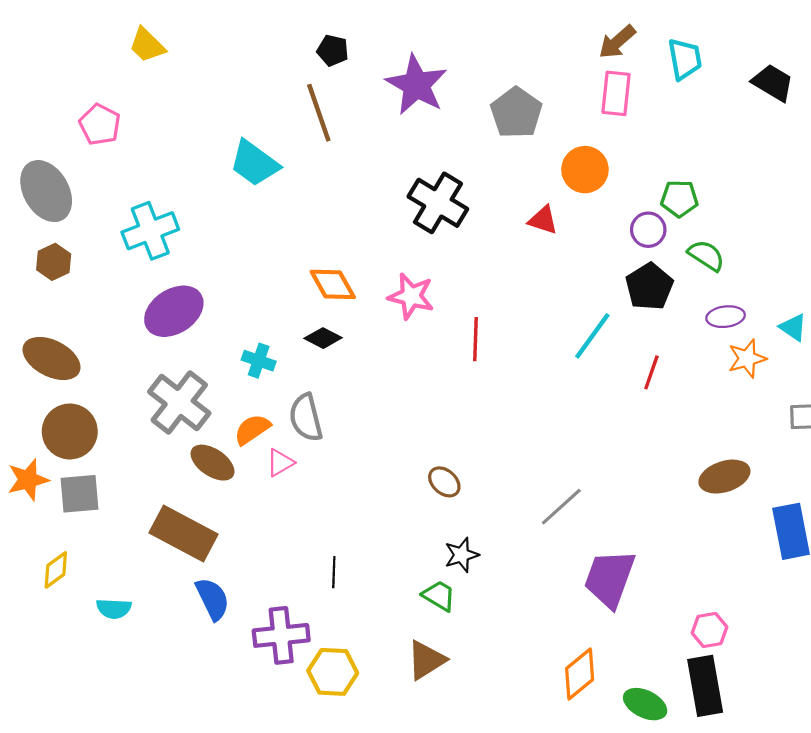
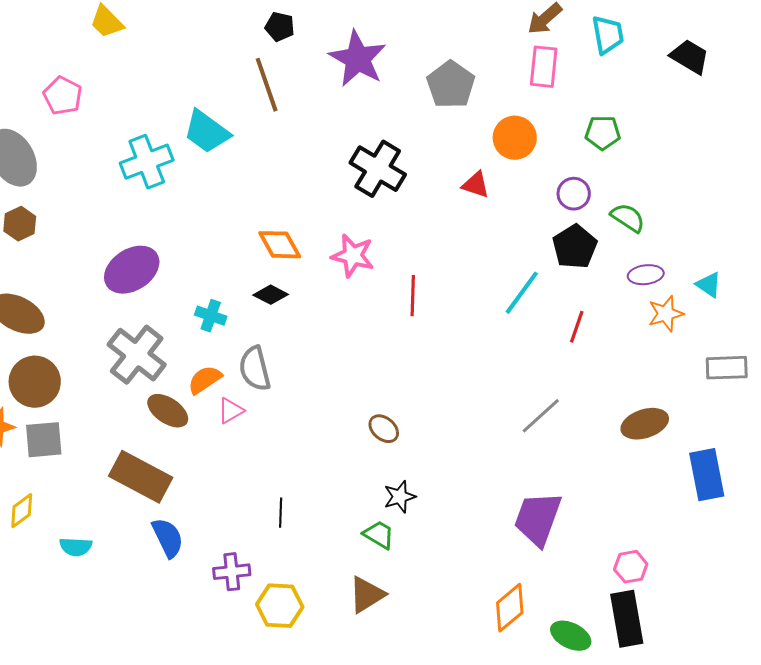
green pentagon: (679, 199) -> (603, 133), moved
cyan cross: (150, 231) -> (147, 162), moved
gray line: (561, 507) -> (541, 416), moved
purple cross: (281, 635) -> (232, 572), size x0.7

